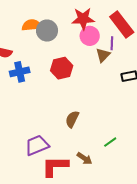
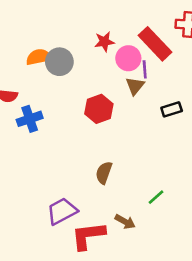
red star: (83, 19) -> (104, 42), size x0.7
pink circle: (90, 36) -> (128, 58), moved
red hexagon: (62, 68) -> (99, 109), moved

